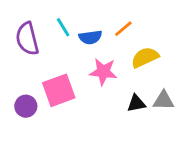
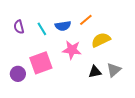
cyan line: (63, 27) -> (42, 29), moved
purple semicircle: (27, 39) -> (19, 27), size x0.6
gray triangle: (164, 100) -> (114, 70), turned -42

